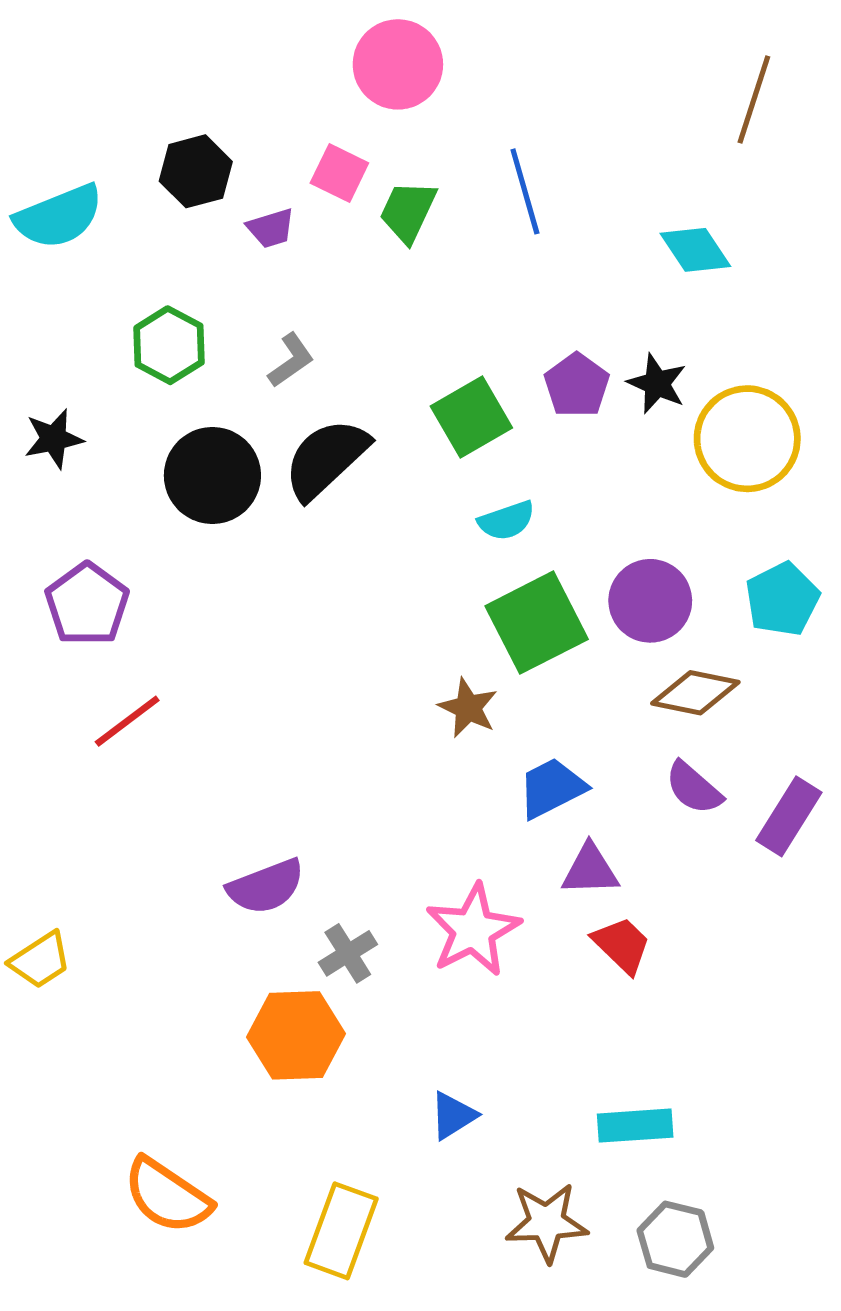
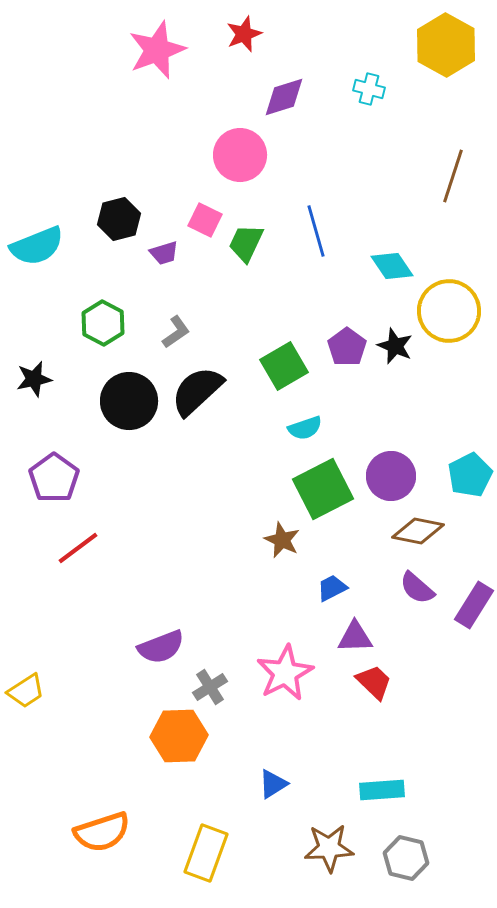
cyan diamond: (695, 250) -> (392, 266), moved
yellow circle: (747, 439) -> (449, 311), moved
blue trapezoid: (552, 788) -> (332, 588), size x0.7
orange semicircle: (167, 1196) -> (102, 832), turned -52

